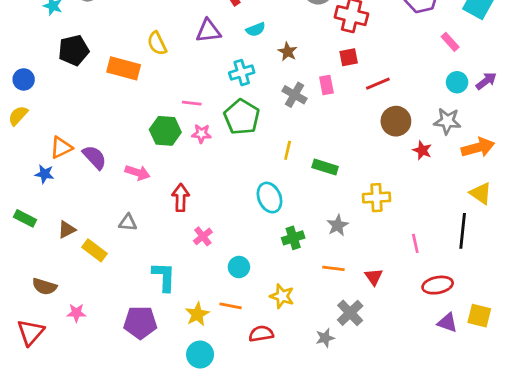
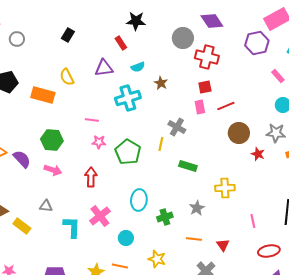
cyan cross: (242, 73) -> (128, 98), size x1.4
pink rectangle: (326, 85) -> (200, 107), moved
gray cross: (295, 95) -> (177, 127), moved
green pentagon: (242, 117) -> (128, 152), moved
green hexagon: (165, 131) -> (52, 140), moved
yellow line: (288, 150) -> (161, 144), moved
red arrow: (181, 198) -> (91, 177), moved
cyan ellipse: (270, 198) -> (139, 200), moved, turned 30
pink cross: (203, 236) -> (100, 216), size x1.5
cyan L-shape: (164, 277) -> (72, 227), moved

